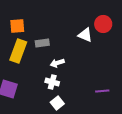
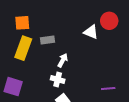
white arrow: (57, 63) -> (63, 60), turned 136

